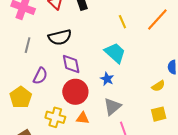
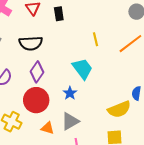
purple diamond: (71, 64) -> (37, 72), turned 35
yellow semicircle: (158, 86) -> (119, 109), size x1.6
orange triangle: (83, 118) -> (48, 128), moved

